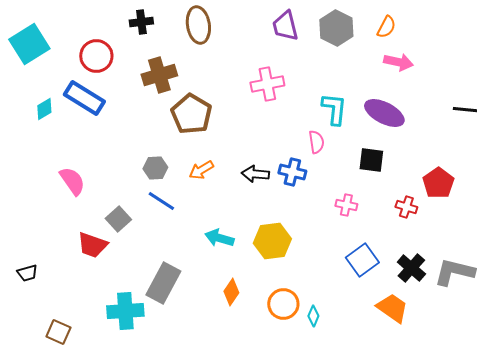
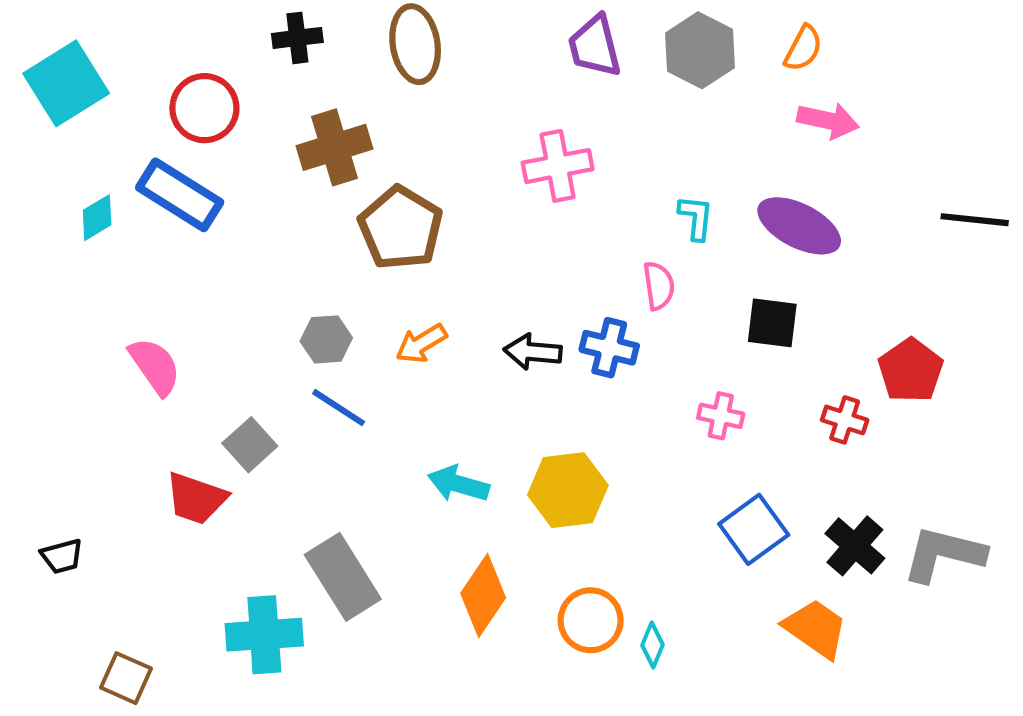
cyan L-shape: (334, 109) -> (696, 218), size x0.7
gray rectangle: (163, 283) -> (343, 577), turned -60
orange diamond: (231, 292) -> (483, 595), size x1.4

